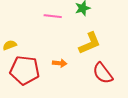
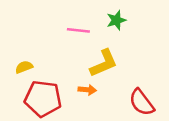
yellow L-shape: (90, 43) -> (104, 63), moved

